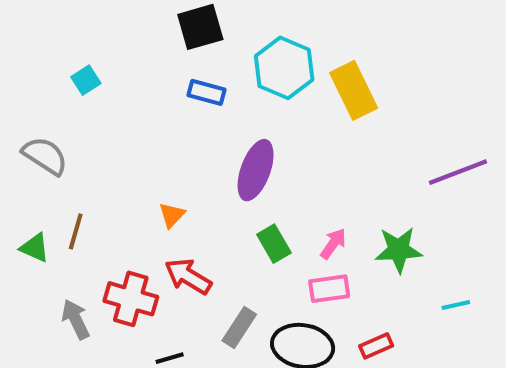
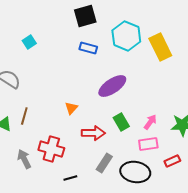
purple ellipse: (256, 170) -> (112, 86), turned 36
red arrow: (188, 276) -> (93, 133), moved, turned 150
red rectangle: (376, 346) -> (172, 161), moved

